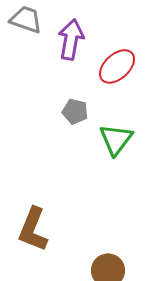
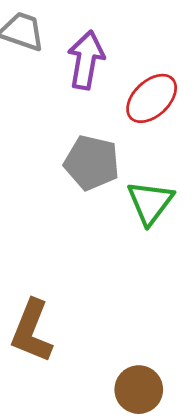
gray pentagon: (75, 111) -> (92, 163), size x1.5

